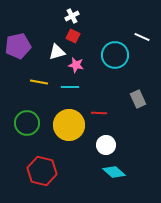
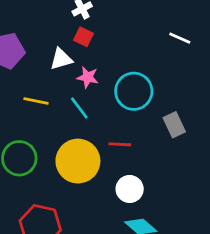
cyan circle: (115, 55) -> (134, 91), moved
cyan line: (70, 87) -> (79, 108), turned 54

